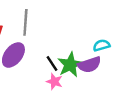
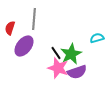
purple semicircle: (89, 65) -> (77, 72), moved
pink star: (54, 82) -> (58, 68), size x1.5

